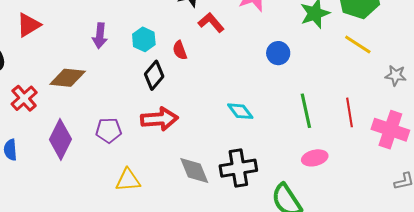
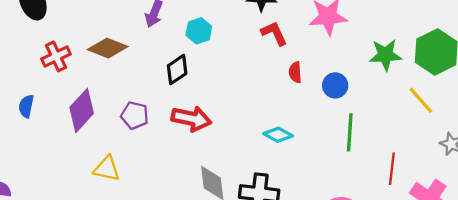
red semicircle: (180, 50) -> (295, 72), moved
black diamond: (154, 75) -> (177, 70), moved
cyan diamond: (240, 111) -> (278, 135), turned -40
green line: (306, 111) -> (350, 132), moved
yellow triangle: (128, 180) -> (107, 169), moved

